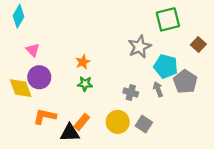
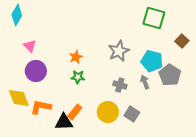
green square: (168, 19) -> (154, 18), turned 30
gray star: (140, 47) -> (119, 51), moved
yellow diamond: (21, 88) -> (19, 98), moved

